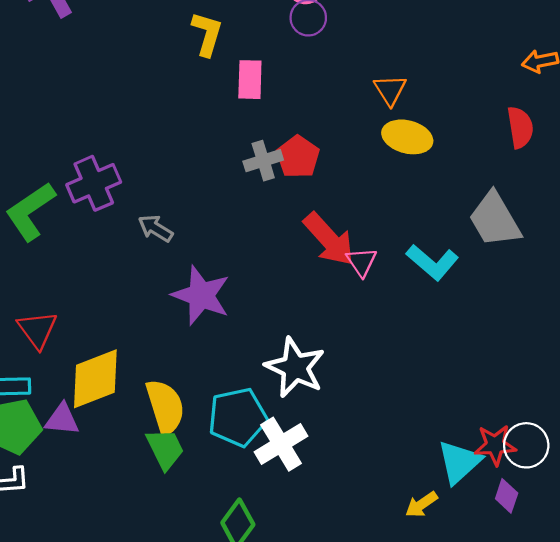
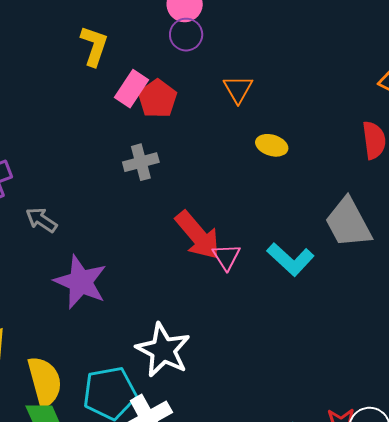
pink rectangle: (250, 80) -> (131, 89), turned 30
orange triangle: (390, 90) -> (238, 89), moved
yellow ellipse: (407, 137) -> (272, 145), size x0.7
red pentagon: (298, 157) -> (157, 99), moved

